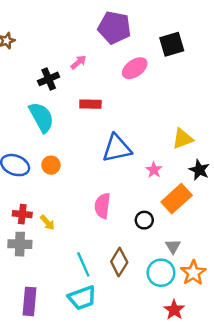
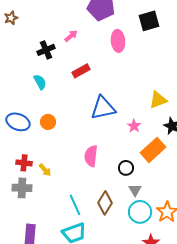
pink ellipse: (135, 68) -> (118, 41), turned -60
red rectangle: (90, 104) -> (81, 71), turned -30
cyan semicircle: (41, 117) -> (40, 82), size x0.6
gray triangle: (173, 246) -> (135, 190), moved

